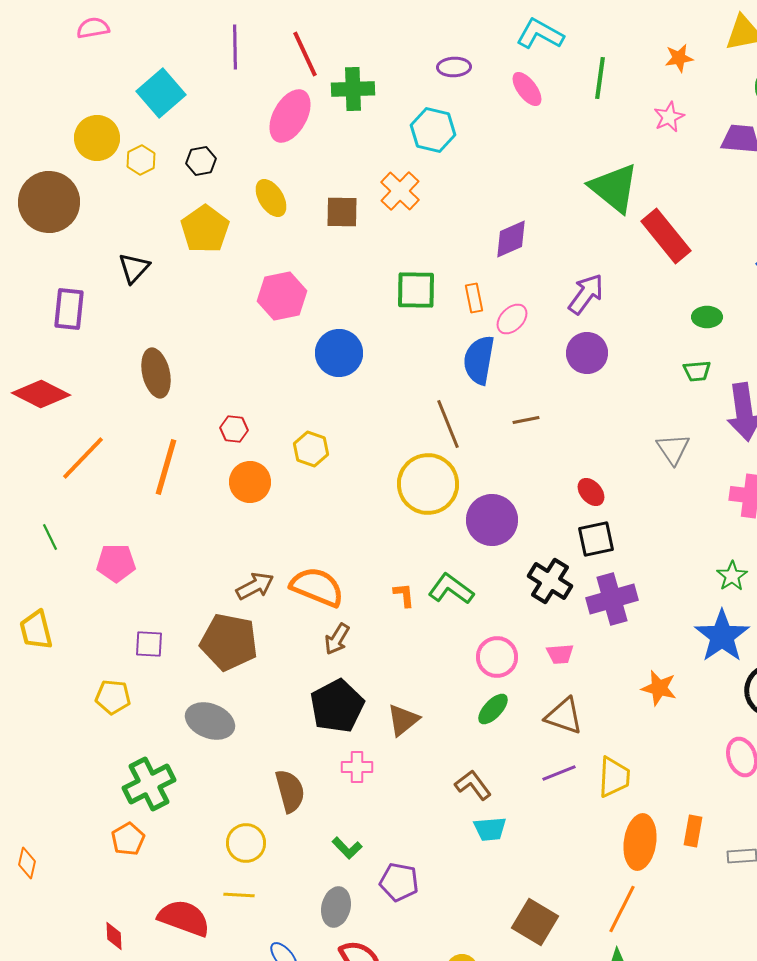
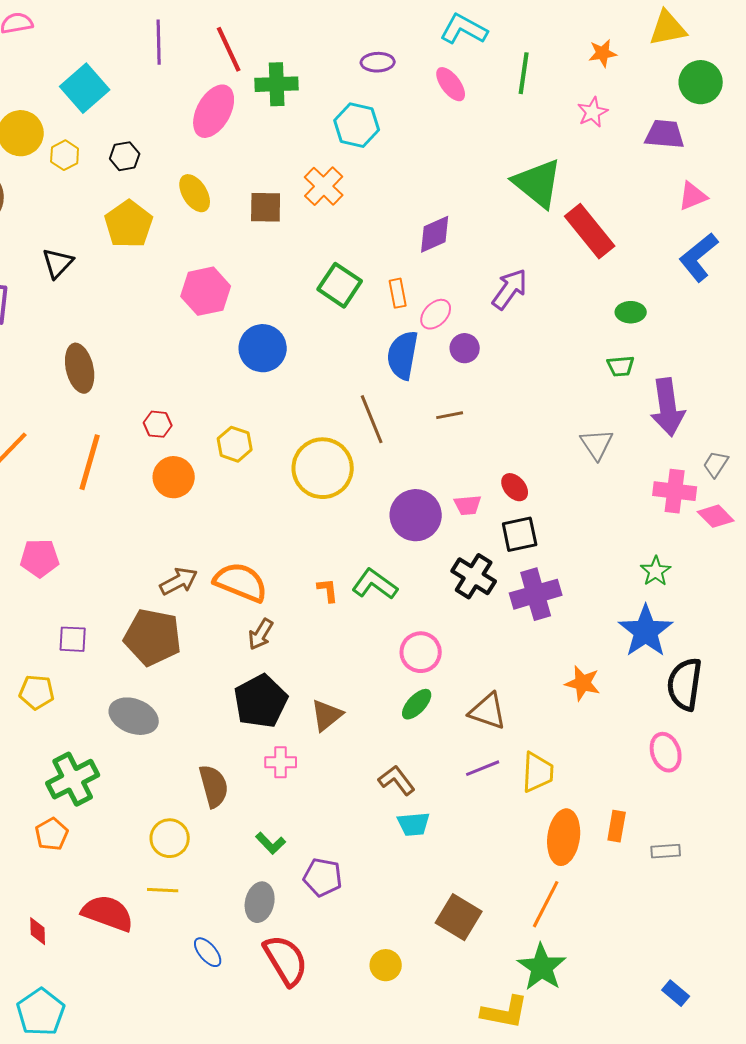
green square: (416, 290) -> (340, 285), turned 33
purple circle: (587, 353) -> (465, 348), moved, size x0.7
yellow circle: (428, 484) -> (323, 468), moved
pink trapezoid: (560, 654) -> (468, 505), moved

